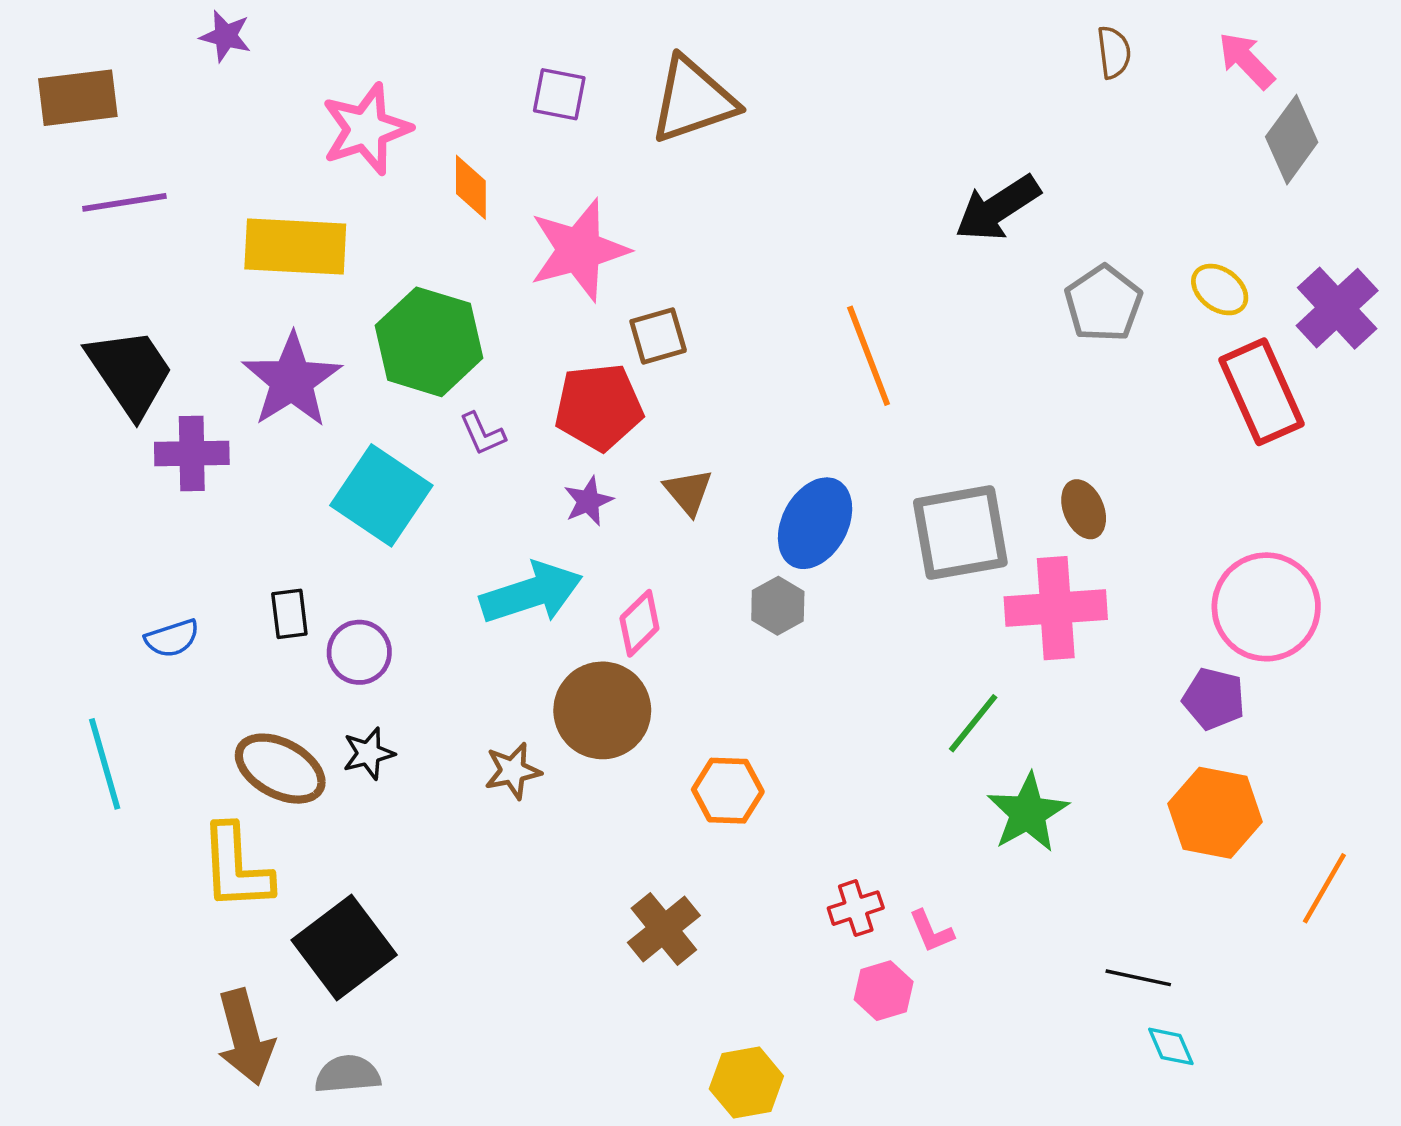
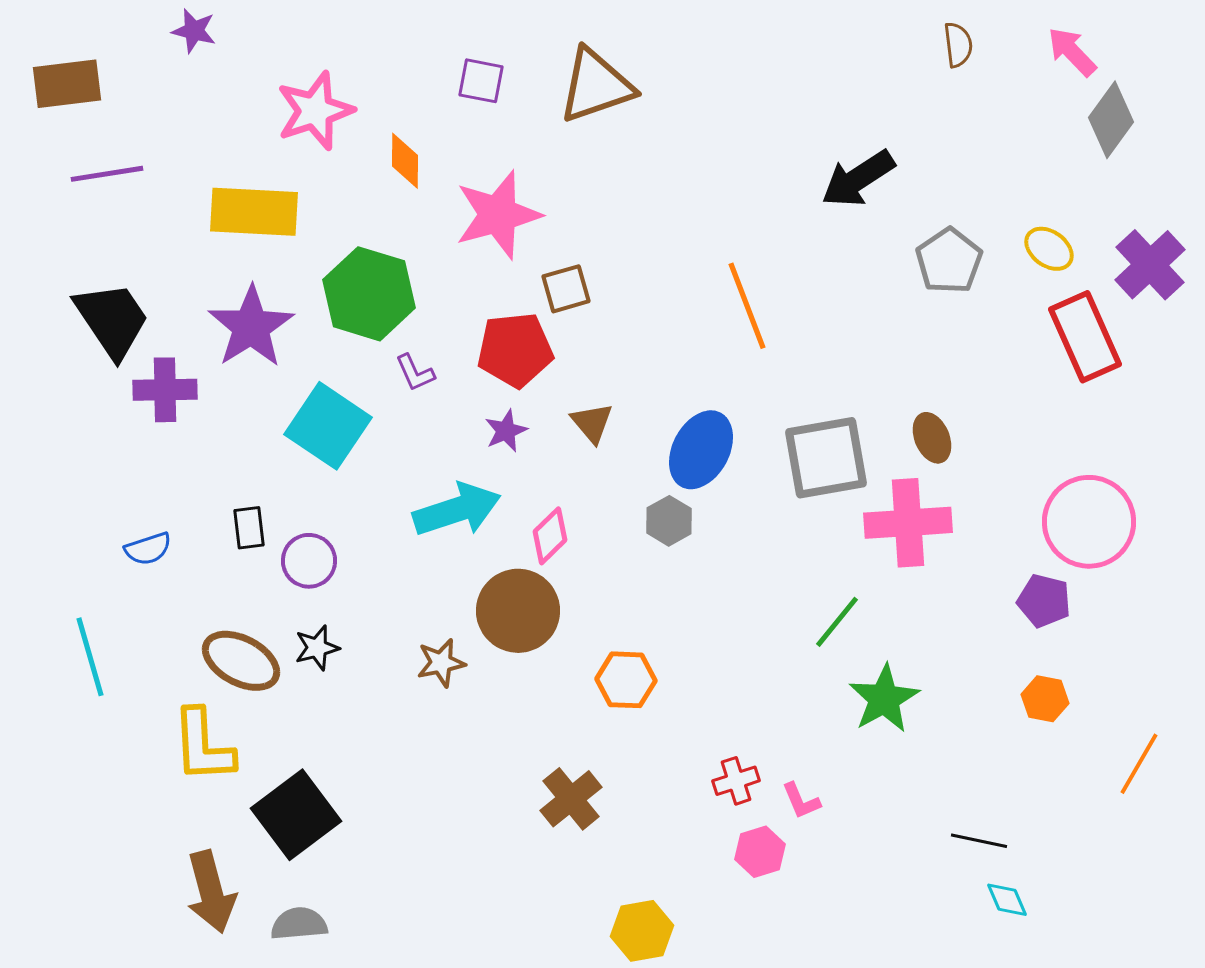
orange hexagon: (1215, 813) -> (1045, 699), size x0.6

